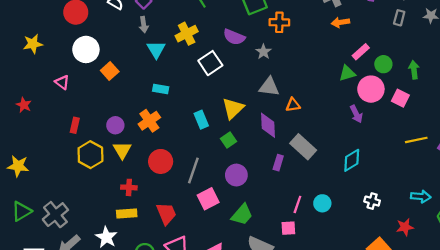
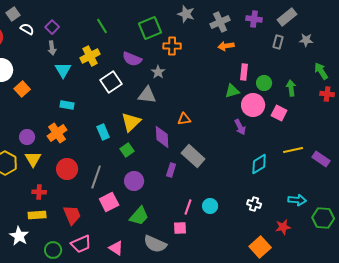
pink rectangle: (361, 52) -> (244, 72), turned -42
gray triangle: (269, 87) -> (147, 95), moved
cyan diamond: (352, 160) -> (259, 164), moved

